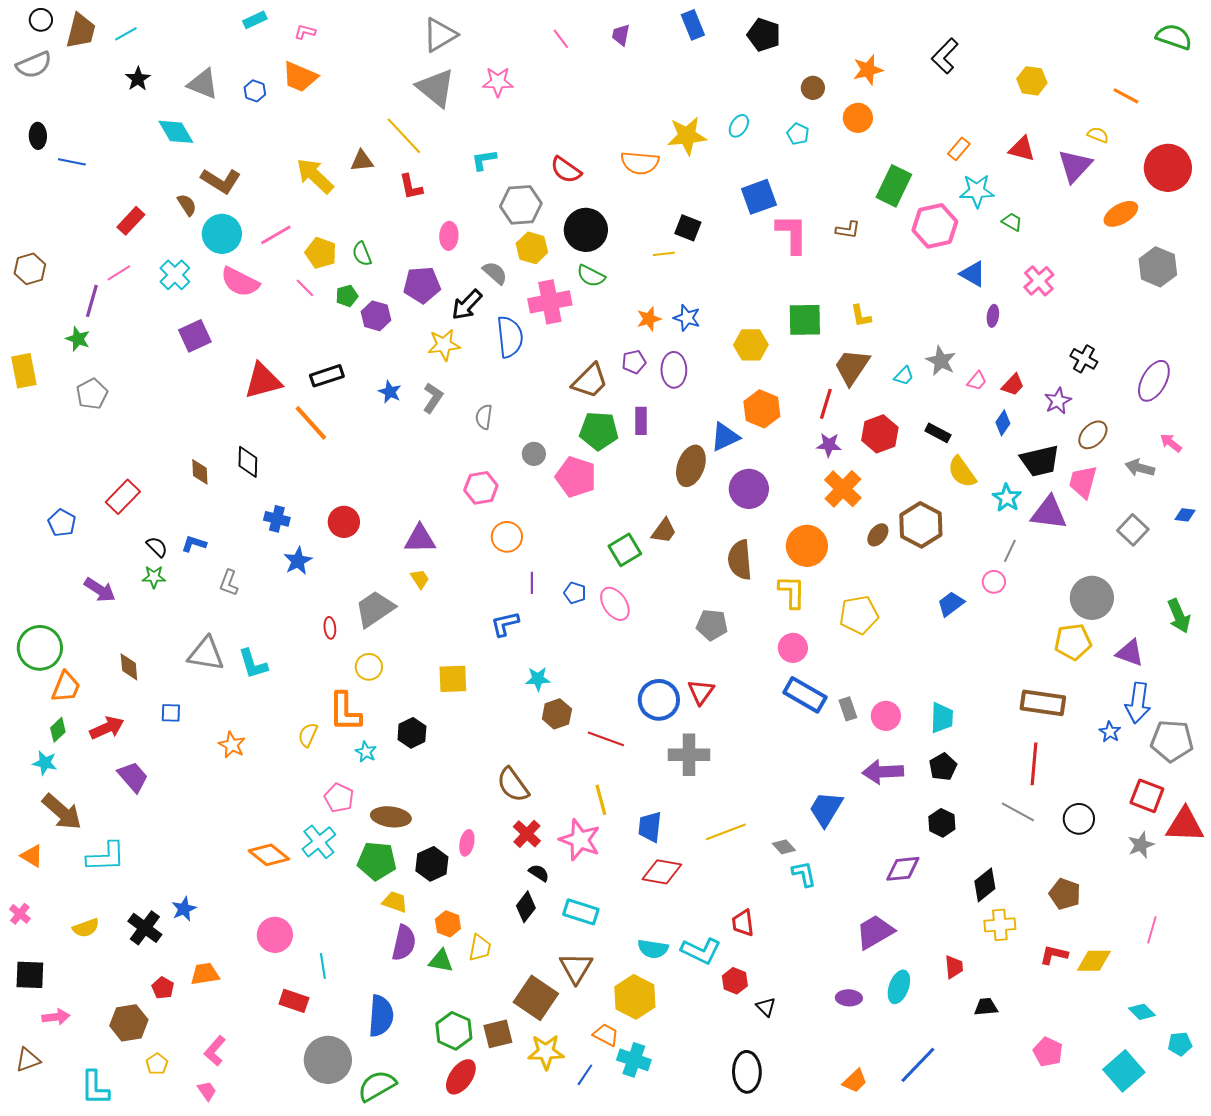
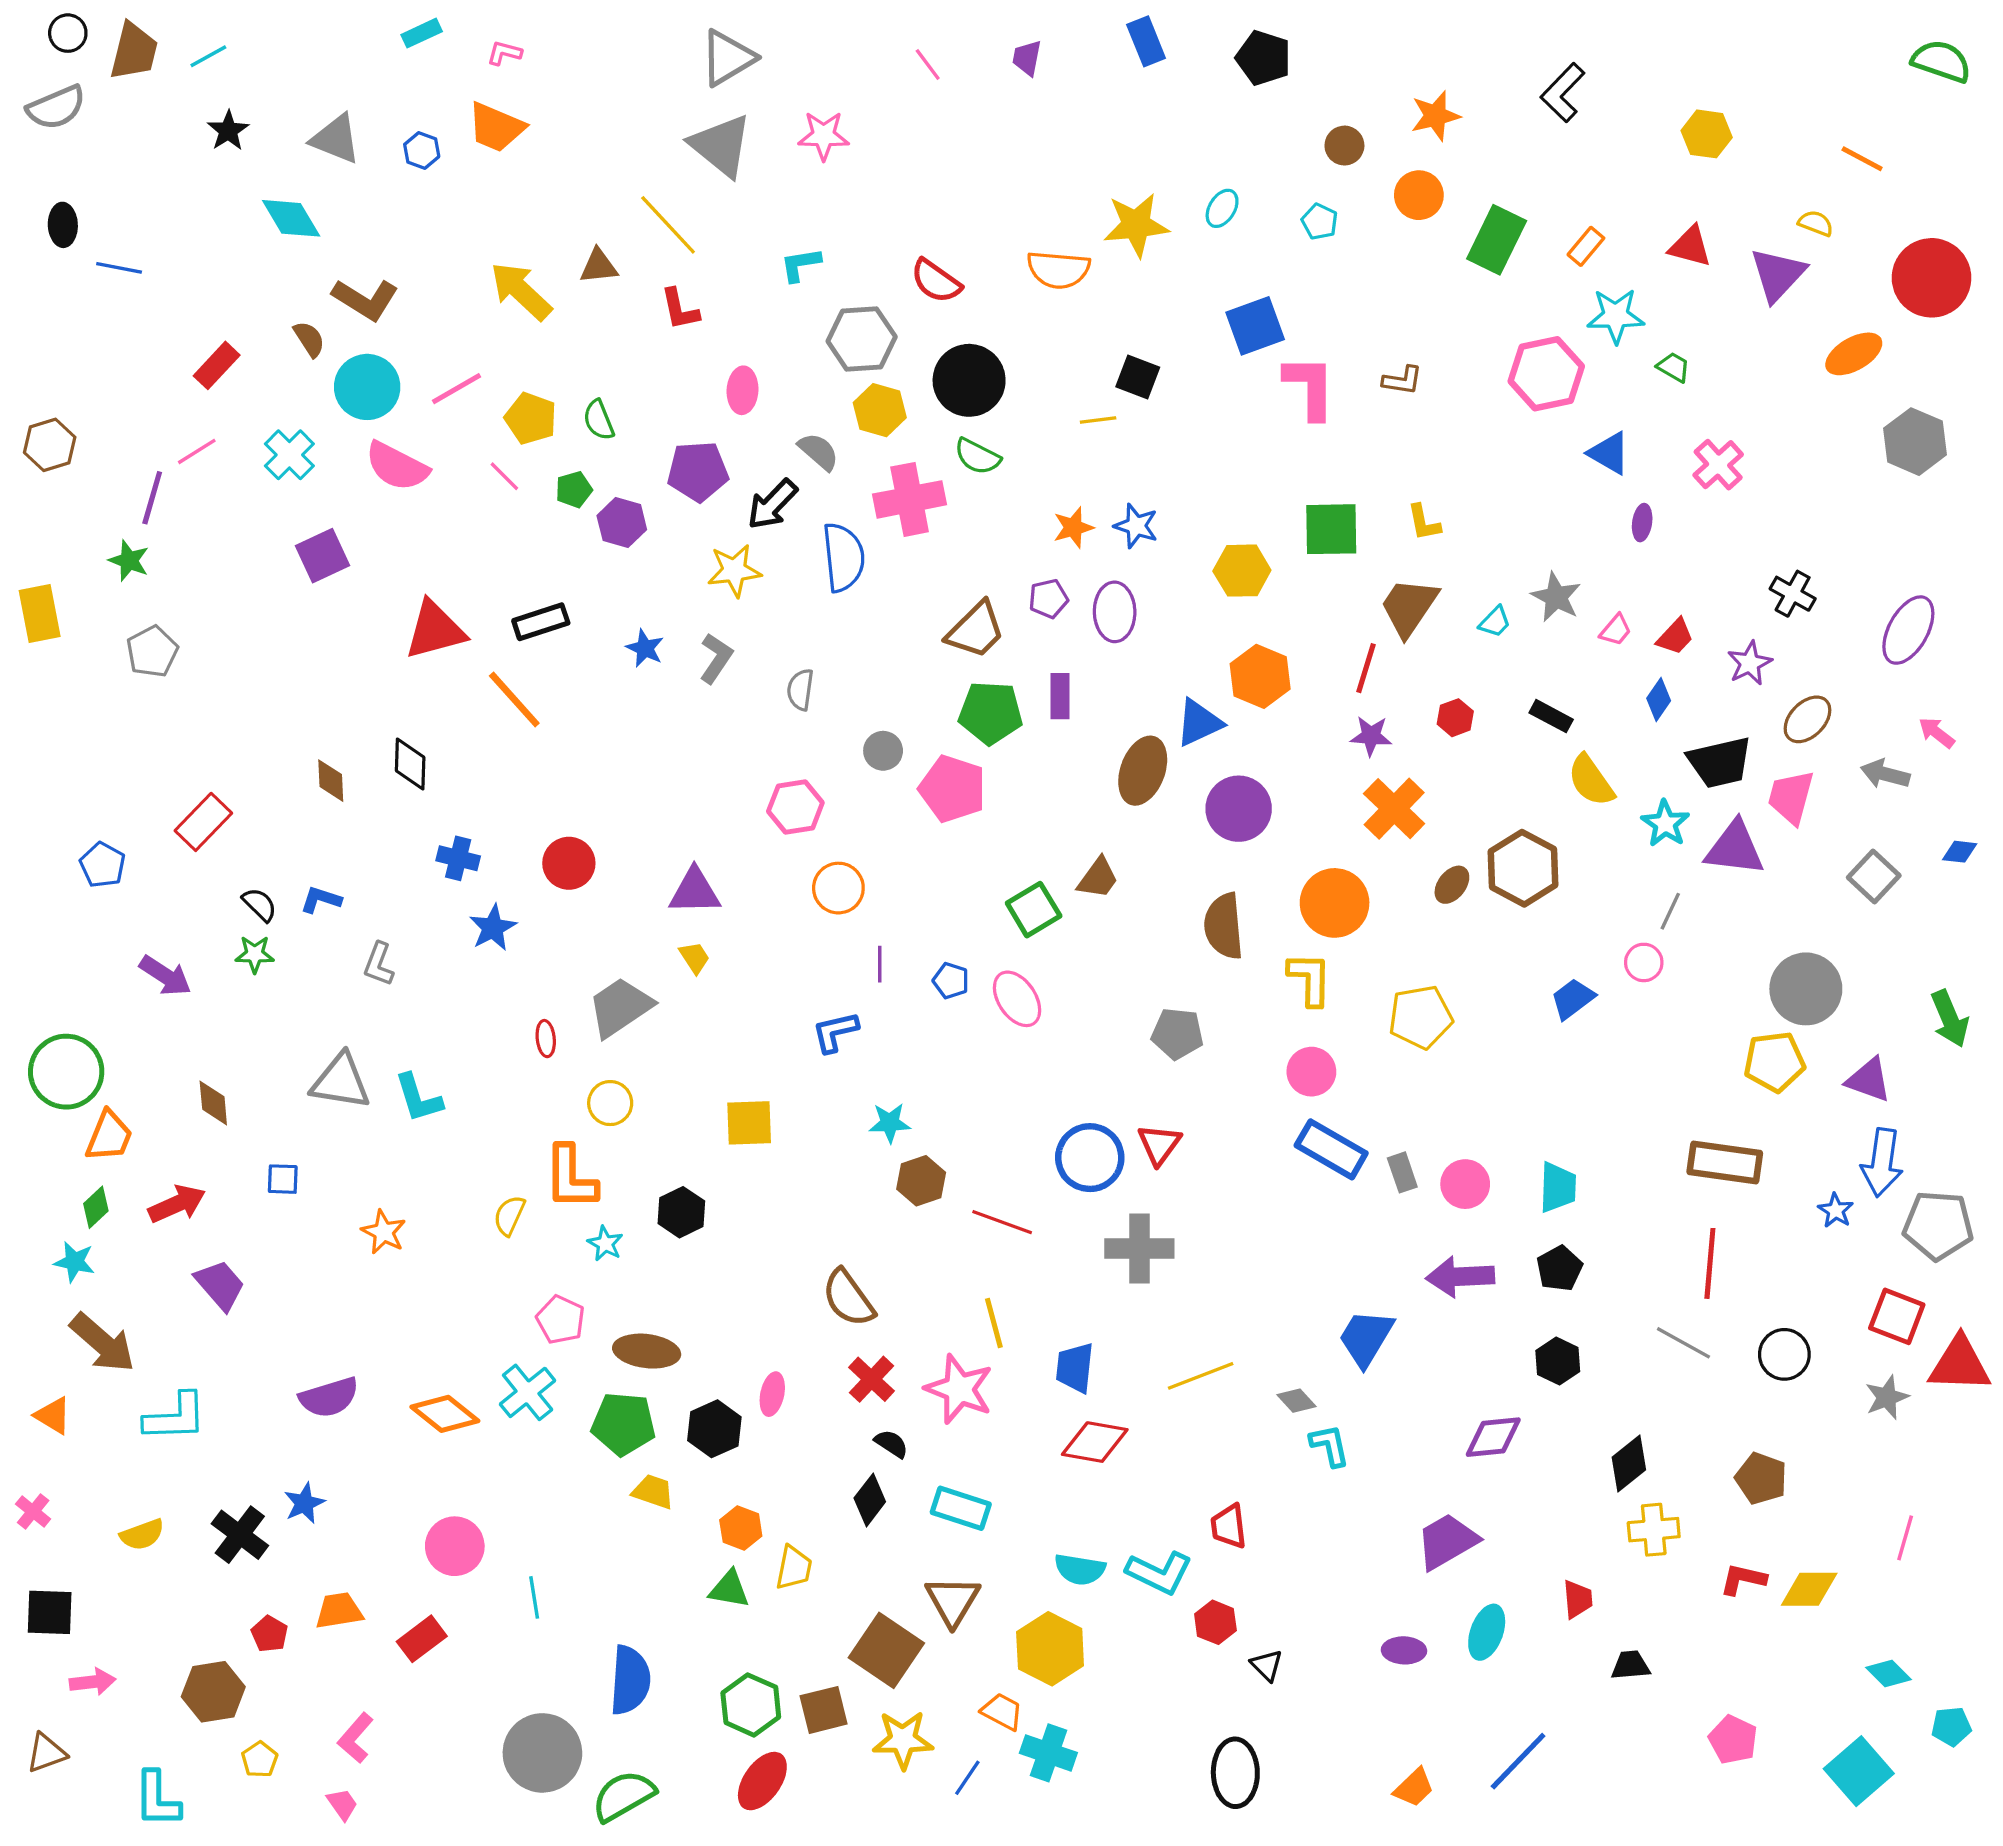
green rectangle: (894, 186) -> (1497, 240), moved
red hexagon: (880, 434) -> (1455, 718), size x0.6
purple semicircle: (404, 943) -> (329, 1397), moved, turned 60
red rectangle: (294, 1001) -> (422, 1639), moved, turned -56

